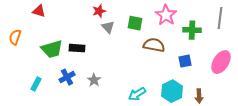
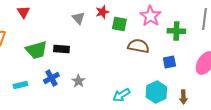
red triangle: (39, 11) -> (23, 12), turned 40
red star: (99, 11) -> (102, 12), moved
gray triangle: (108, 27) -> (78, 18), moved
cyan rectangle: (36, 84) -> (20, 85), turned 48

